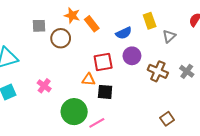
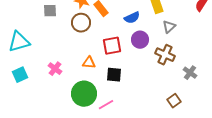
gray triangle: (169, 36) -> (169, 27), moved
brown circle: (61, 38) -> (81, 23), moved
gray cross: (187, 71) -> (190, 73), moved
orange triangle: (89, 80) -> (89, 63), moved

